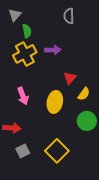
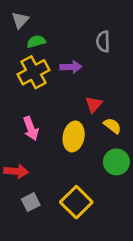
gray semicircle: (69, 16) -> (103, 41), moved
green semicircle: (27, 31) -> (36, 41), turned -96
yellow semicircle: (84, 94) -> (112, 126), turned -88

